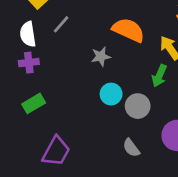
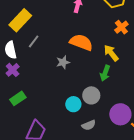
purple cross: (29, 63) -> (13, 70), turned -32
cyan circle: (111, 94) -> (73, 104), moved
gray semicircle: (131, 148) -> (89, 125), turned -72

